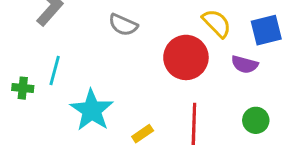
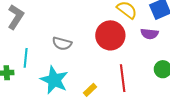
gray semicircle: (123, 25) -> (62, 43), moved

